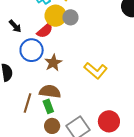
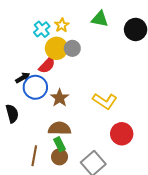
black arrow: (15, 26) -> (23, 78), moved, turned -72
brown line: (28, 103) -> (34, 156), moved
red circle: (109, 121) -> (122, 134), moved
brown circle: (52, 126) -> (59, 157), moved

